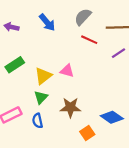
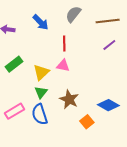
red line: (89, 40) -> (64, 43), moved, turned 70
brown star: (70, 107) -> (69, 99), turned 30
blue semicircle: (38, 121) -> (40, 114), size x1.5

